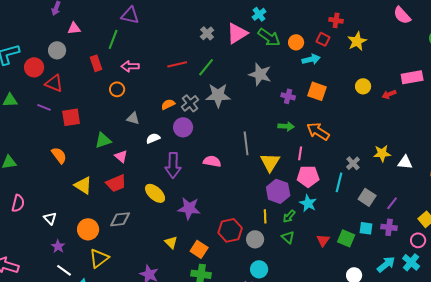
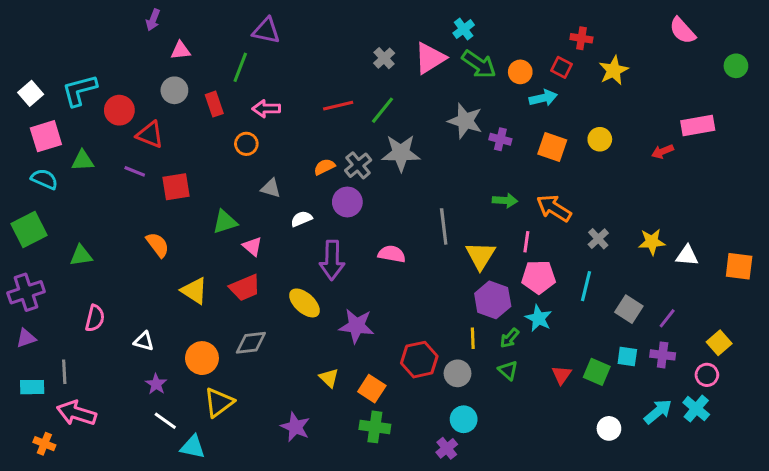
gray circle: (57, 50) -> (174, 90), moved
yellow circle: (363, 86) -> (600, 139), moved
purple cross: (288, 96) -> (500, 139), moved
gray cross: (353, 163) -> (598, 239), moved
white triangle: (50, 218) -> (144, 341), turned -32

